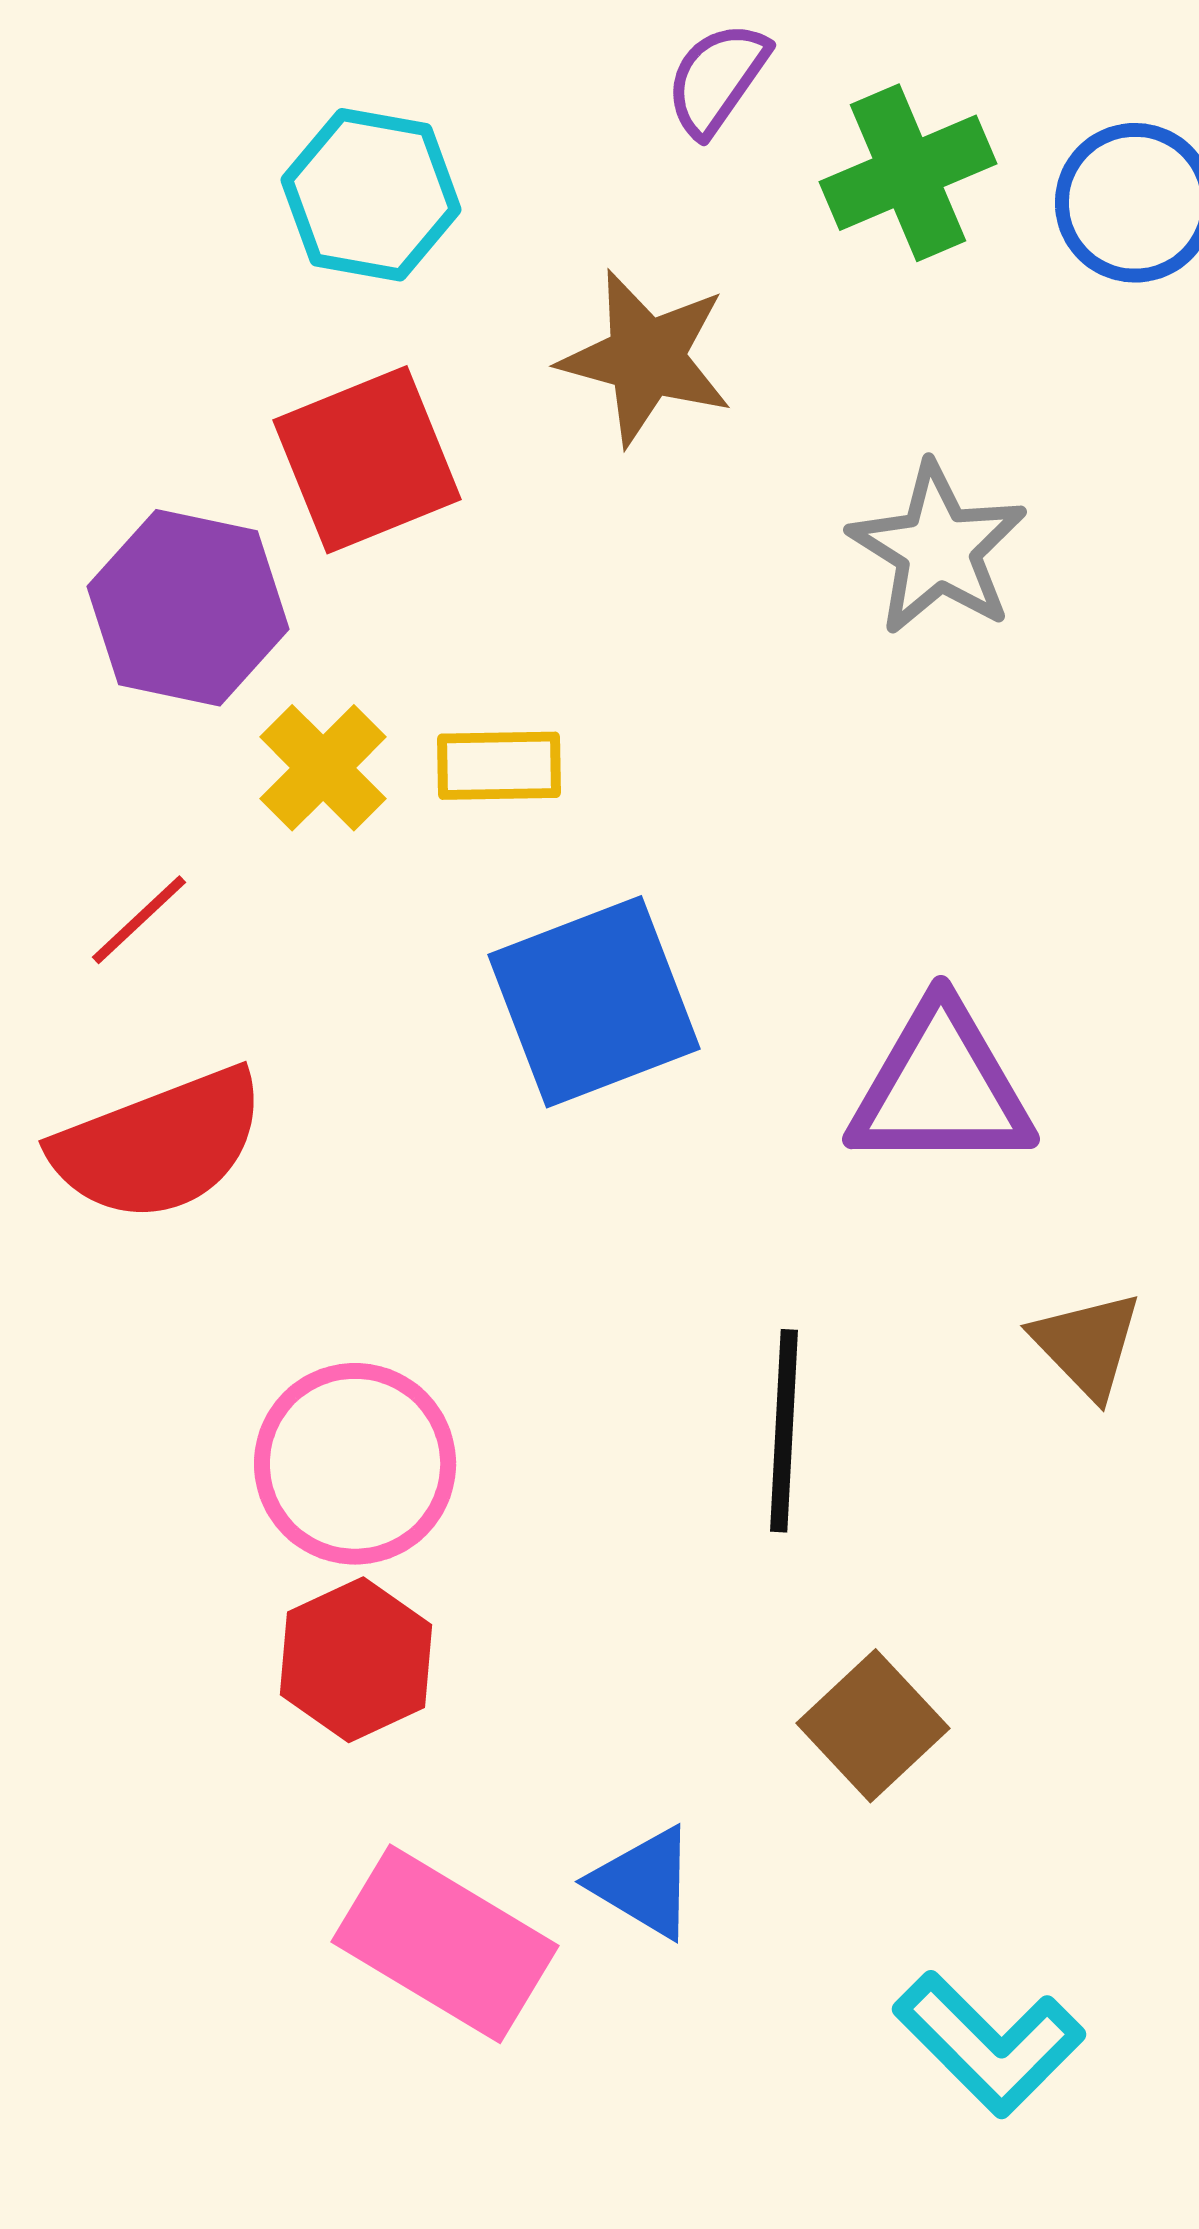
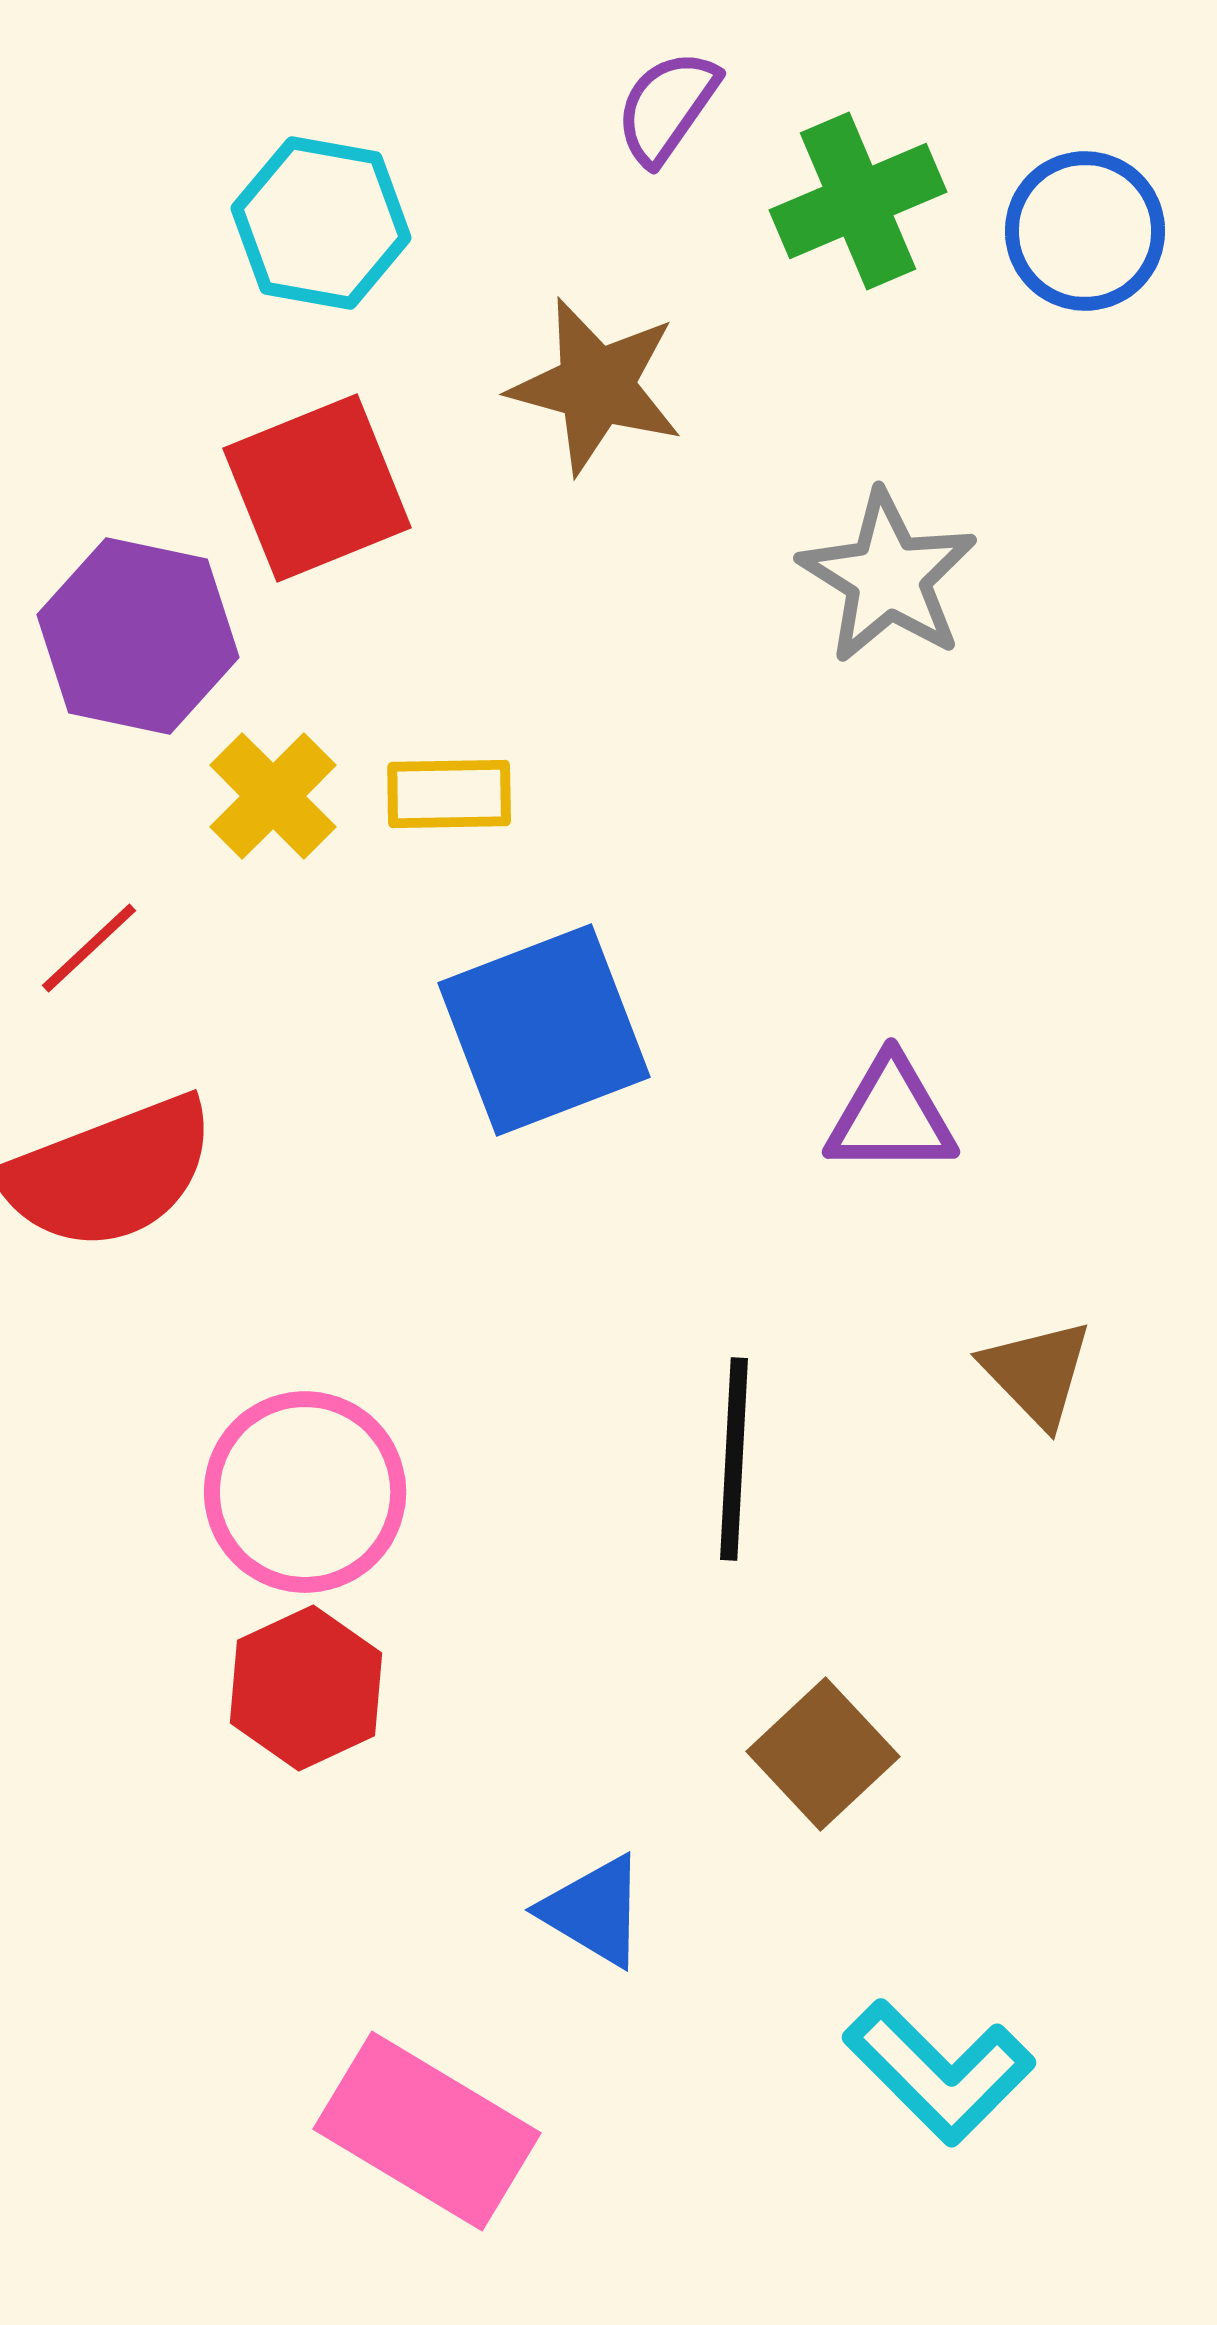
purple triangle: (941, 1088) -> (891, 1116), size x0.7
pink rectangle: (445, 1944) -> (427, 2131), moved

